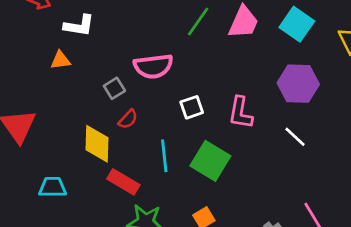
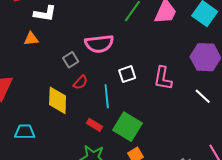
cyan line: (164, 156) -> (107, 96), moved
green square: (210, 161) -> (128, 127), moved
red rectangle: (123, 182) -> (94, 125), moved, size x0.7

